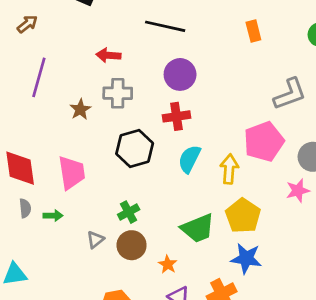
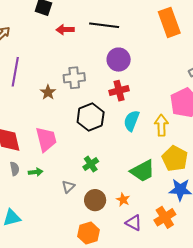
orange rectangle: (253, 31) -> (169, 22), size x1.8
red arrow: (108, 55) -> (65, 30), moved
brown circle: (132, 245) -> (95, 200), moved

